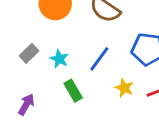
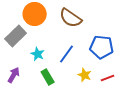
gray rectangle: (29, 53) -> (16, 36), moved, size x1.5
purple arrow: (26, 104) -> (14, 75), moved

